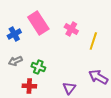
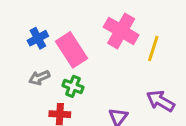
pink rectangle: (38, 23) -> (71, 50), moved
pink cross: (71, 29) -> (121, 31), size x1.6

